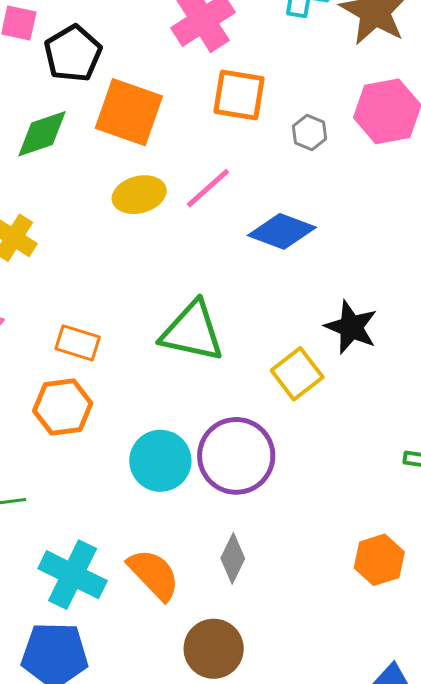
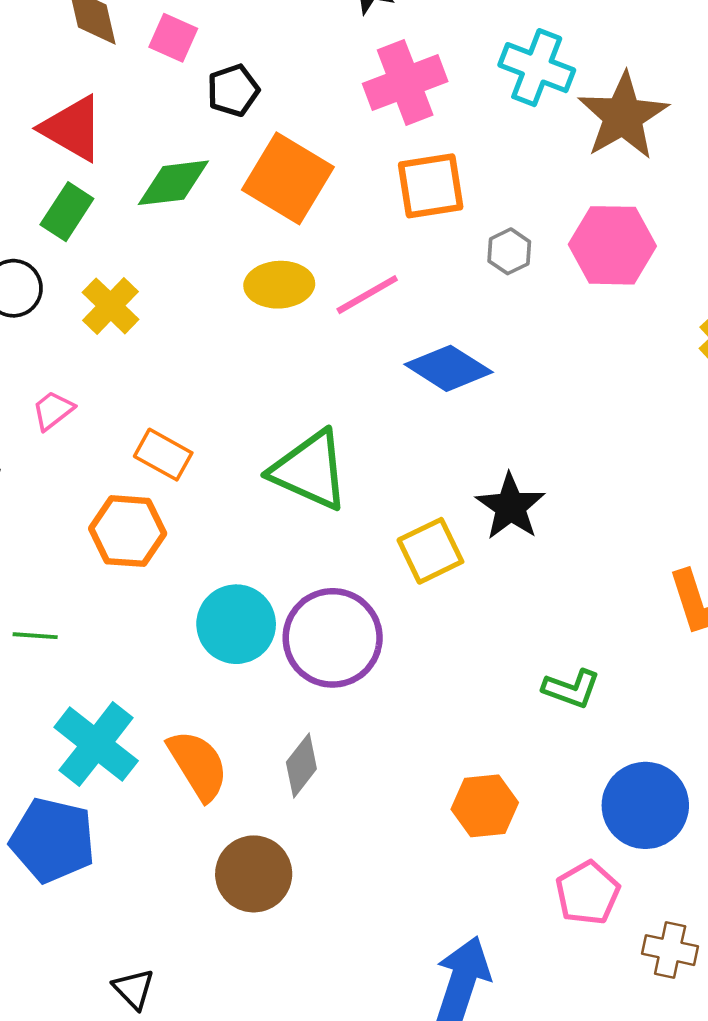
black pentagon: (73, 54) -> (233, 90), size x0.7
orange square: (239, 95) -> (431, 186), turned -30

